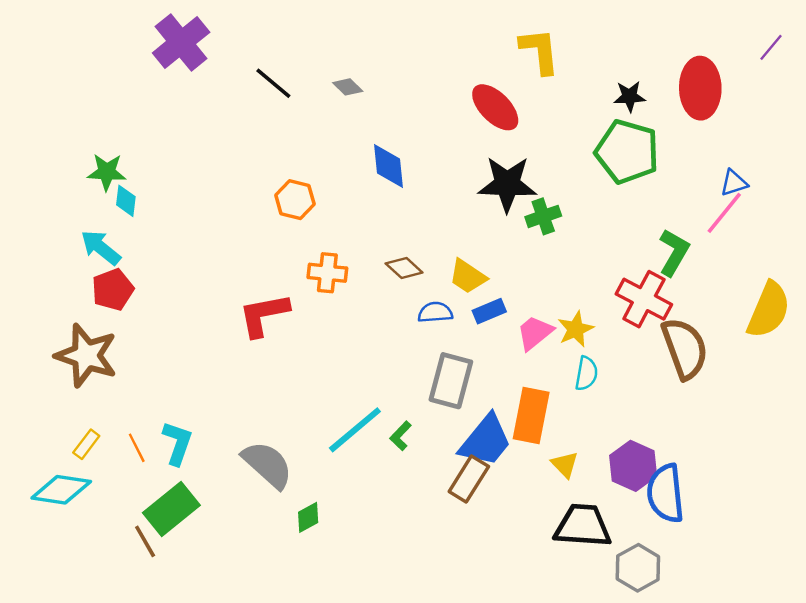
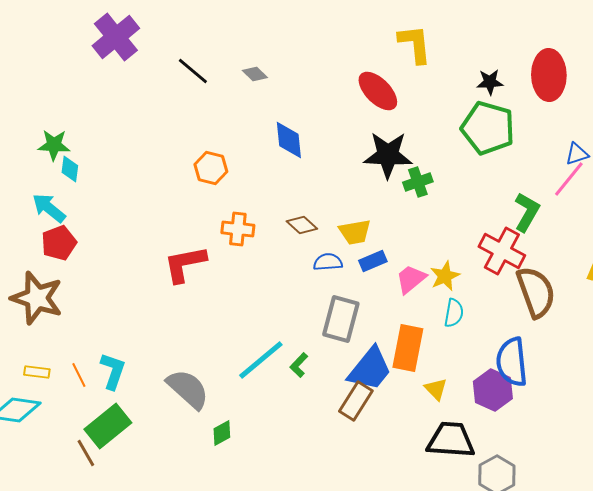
yellow trapezoid: (468, 276) -> (355, 232), turned -44
yellow rectangle: (86, 444) -> (37, 372), turned 60
blue semicircle: (665, 493) -> (512, 362), moved

